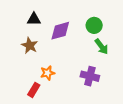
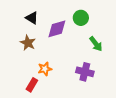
black triangle: (34, 19) -> (32, 18), turned 32
green circle: (94, 25) -> (81, 18), moved

